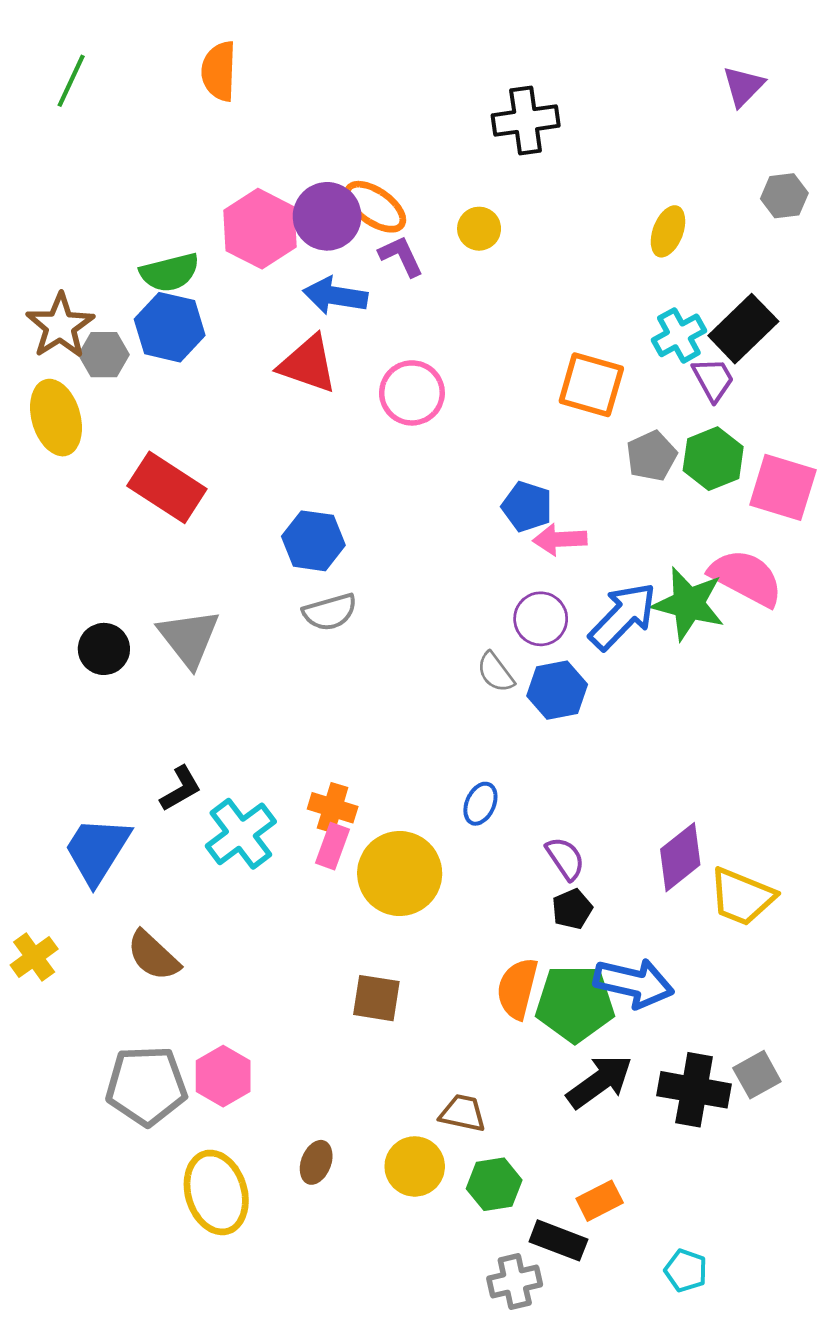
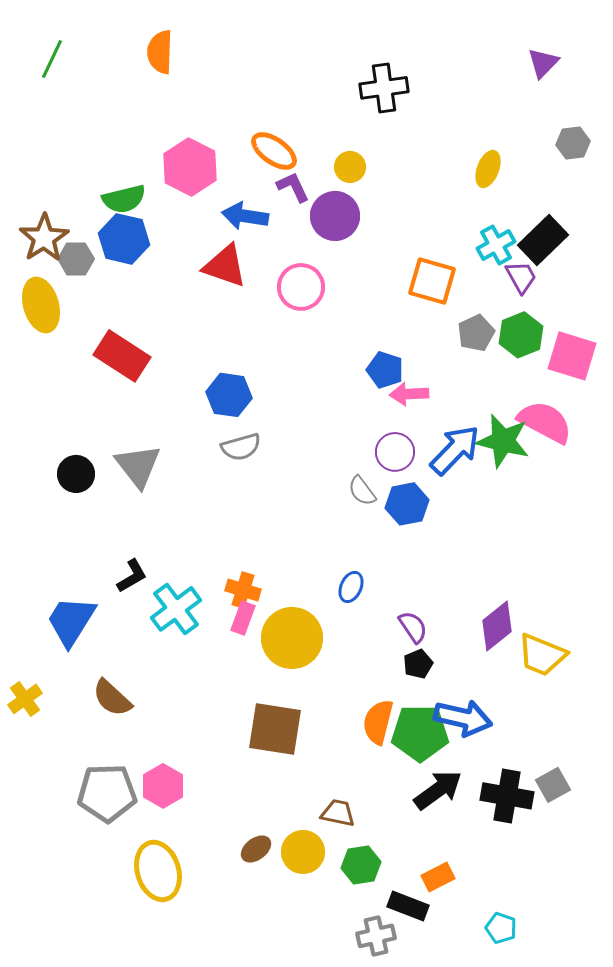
purple circle: (327, 216) -> (335, 216), moved
brown square: (376, 998) -> (275, 729), size x1.5
brown ellipse: (316, 1162) -> (256, 849), moved, turned 32

